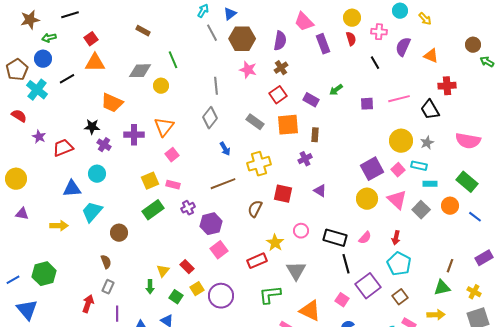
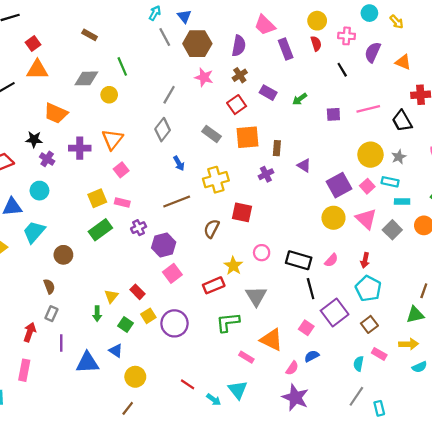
blue triangle: (230, 14) -> (184, 16), turned -32
gray line: (216, 86) -> (169, 95), turned 36
purple rectangle: (311, 100) -> (268, 93), moved
purple triangle: (320, 191) -> (304, 166), moved

